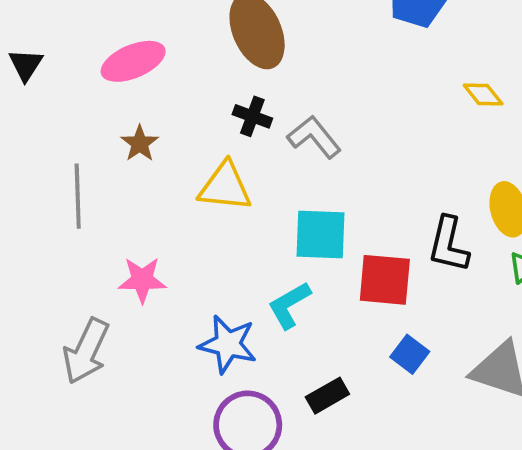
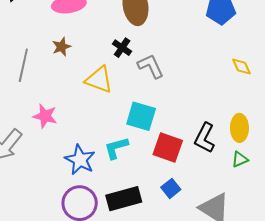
black rectangle: (327, 396) -> (124, 199), size x1.6

